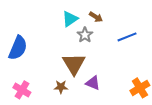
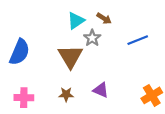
brown triangle: (74, 64) -> (70, 56), moved
pink cross: (22, 90) -> (24, 98), turned -30

